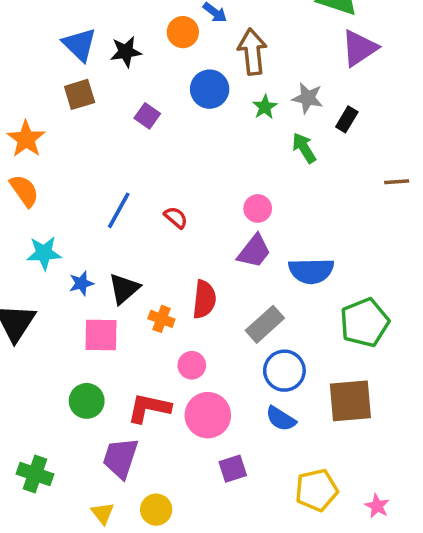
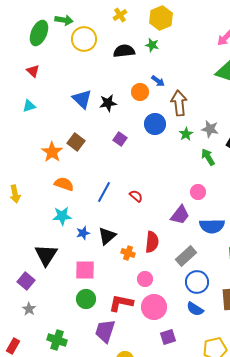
brown square: (80, 94) -> (76, 142), moved, turned -36
orange semicircle: (24, 191) -> (64, 184), moved, turned -36
pink circle: (258, 208) -> (198, 192), moved
pink square: (101, 335) -> (85, 270), moved

